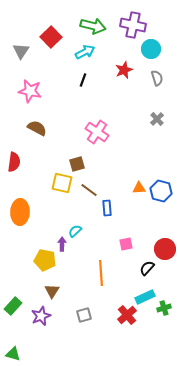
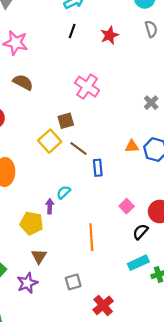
red star: (124, 70) -> (109, 35), moved
gray cross: (157, 119) -> (151, 103), moved
yellow square: (62, 183) -> (50, 141), turned 35
pink square: (126, 244) -> (127, 206), moved, turned -32
red cross: (127, 315) -> (103, 305), moved

